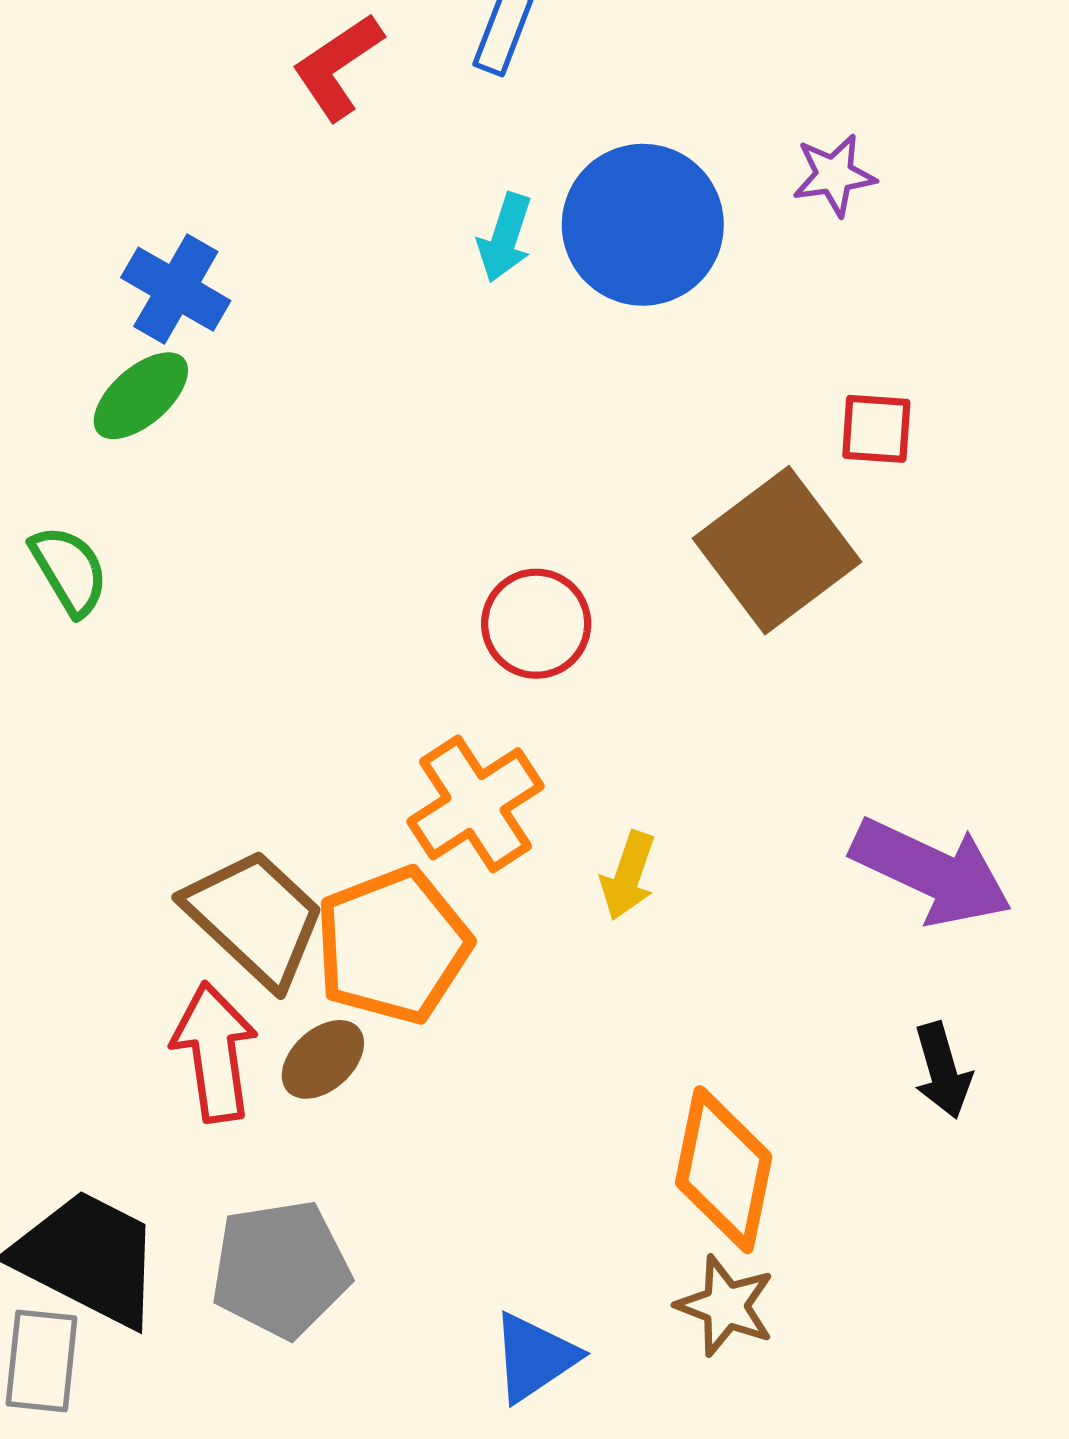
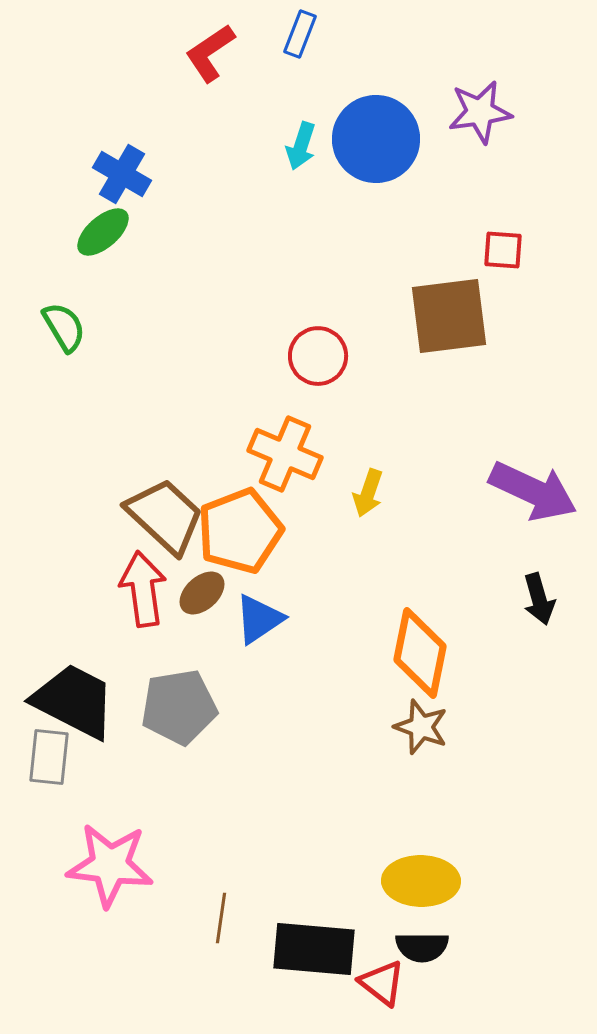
purple star: (834, 175) -> (480, 112), size x1.4
brown square: (777, 550) -> (449, 316), turned 30
orange cross: (475, 804) -> (285, 454), turned -34
blue triangle: (534, 1357) -> (259, 619), moved

